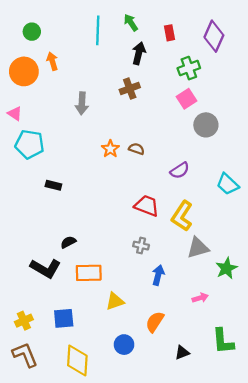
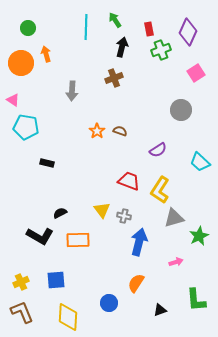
green cross: (189, 68) -> (161, 50), moved
pink square: (187, 99) -> (196, 73), moved
blue arrow: (158, 275) -> (139, 242), size x1.5
yellow triangle: (115, 301) -> (102, 210), moved, turned -48

